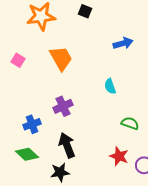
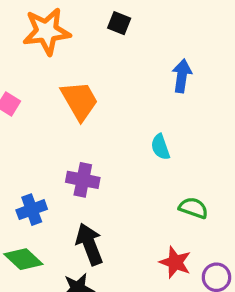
blue arrow: (123, 43) -> (182, 76), turned -66
purple cross: (63, 106) -> (83, 180), turned 36

